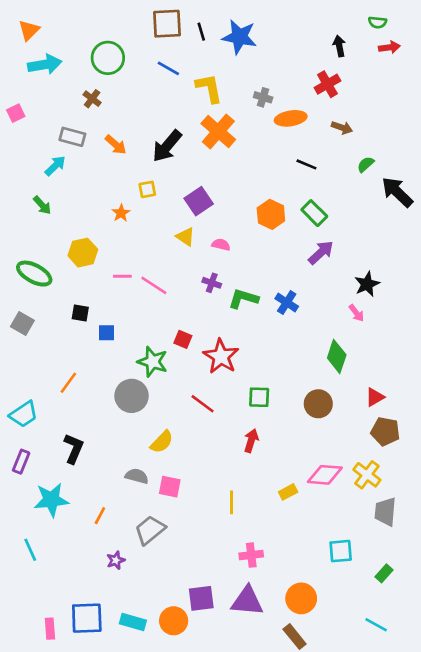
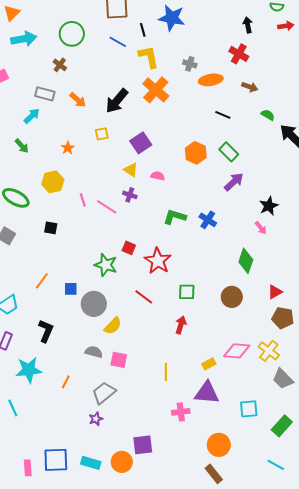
black line: (201, 32) -> (143, 30), moved
red cross: (327, 84) -> (239, 54), turned -30
green semicircle: (366, 164) -> (268, 115), turned 72
orange star: (121, 213) -> (68, 148), moved
pink line: (122, 276) -> (83, 200), turned 72
purple cross: (212, 283) -> (130, 195), moved
blue square: (107, 333) -> (71, 289), moved
gray circle: (132, 396) -> (94, 304), moved
gray trapezoid: (385, 512) -> (283, 379), turned -50
purple star: (116, 560) -> (96, 419), moved
green rectangle: (384, 573) -> (282, 426), size x1.5
purple triangle: (247, 601) -> (207, 393), moved

